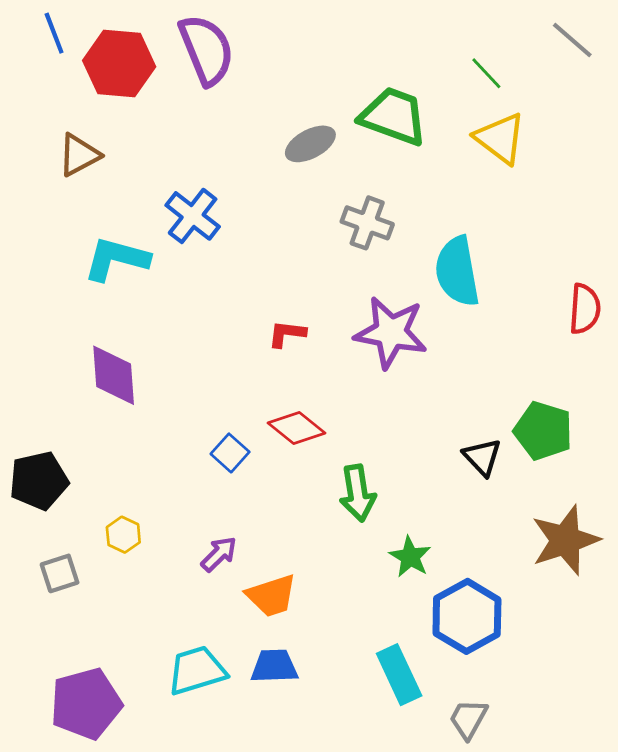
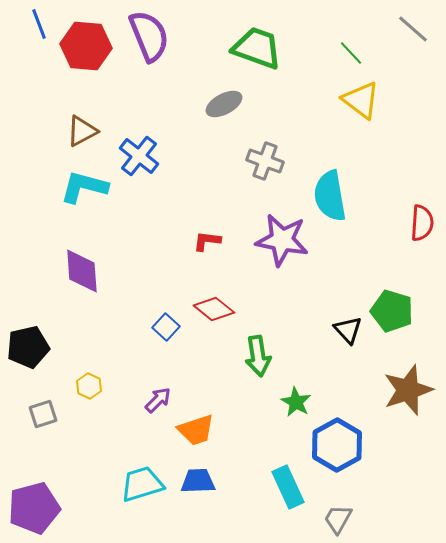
green trapezoid: (394, 116) -> (257, 48), moved
brown triangle: (79, 155) -> (82, 131), moved
purple pentagon: (86, 704) -> (34, 508), moved

